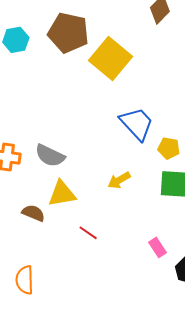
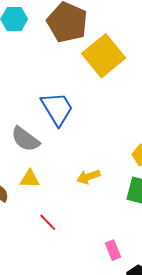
blue trapezoid: (137, 124) -> (57, 109), moved
yellow triangle: (62, 194) -> (30, 179), size x0.7

